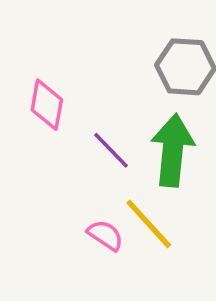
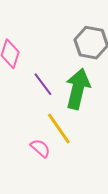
pink semicircle: (105, 235) -> (40, 148), moved

